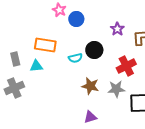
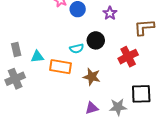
purple star: (117, 29) -> (110, 13), moved
orange rectangle: (45, 45) -> (60, 67), moved
gray star: (116, 89) -> (118, 107), moved

